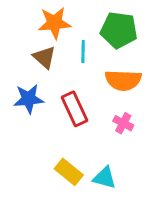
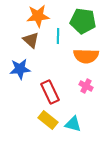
red rectangle: (74, 109) -> (50, 92), moved

